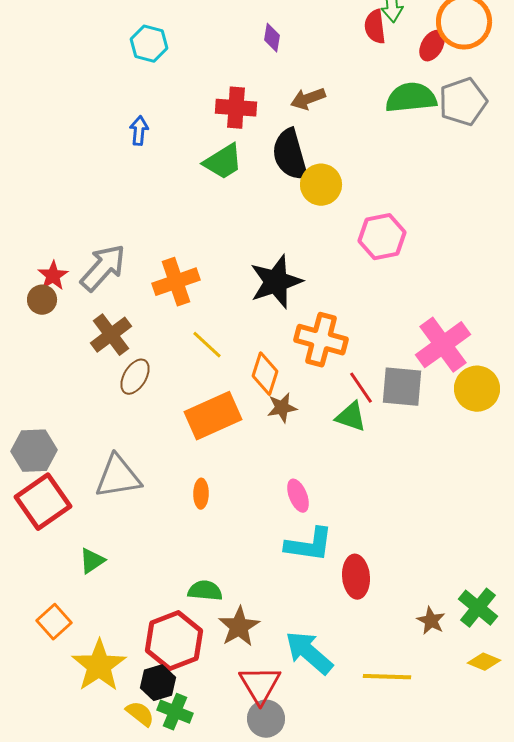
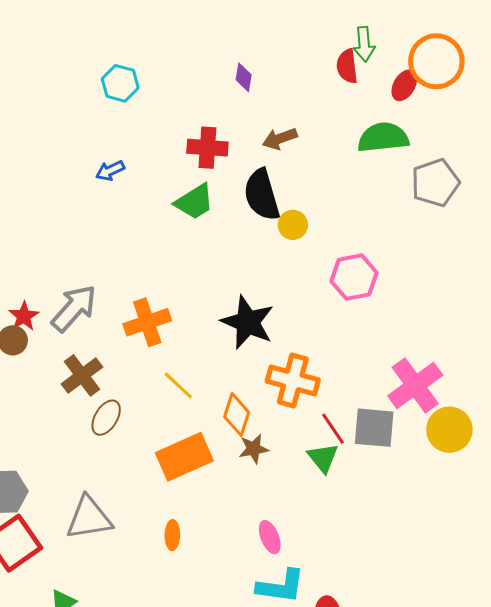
gray pentagon: (463, 102) -> (435, 183), moved
blue arrow: (139, 131) -> (110, 171), turned -120
yellow circle: (321, 185) -> (293, 225), size x0.7
black star: (276, 282) -> (248, 322), turned -30
green triangle: (351, 417) -> (323, 458), turned 32

